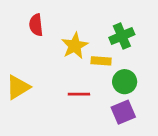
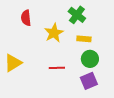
green cross: (122, 36) -> (77, 15), moved, turned -30
yellow rectangle: (101, 61) -> (84, 39), moved

